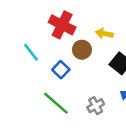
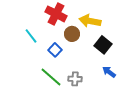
yellow arrow: (104, 34) -> (90, 21), size x1.5
gray cross: (96, 106) -> (75, 79), moved, turned 32

